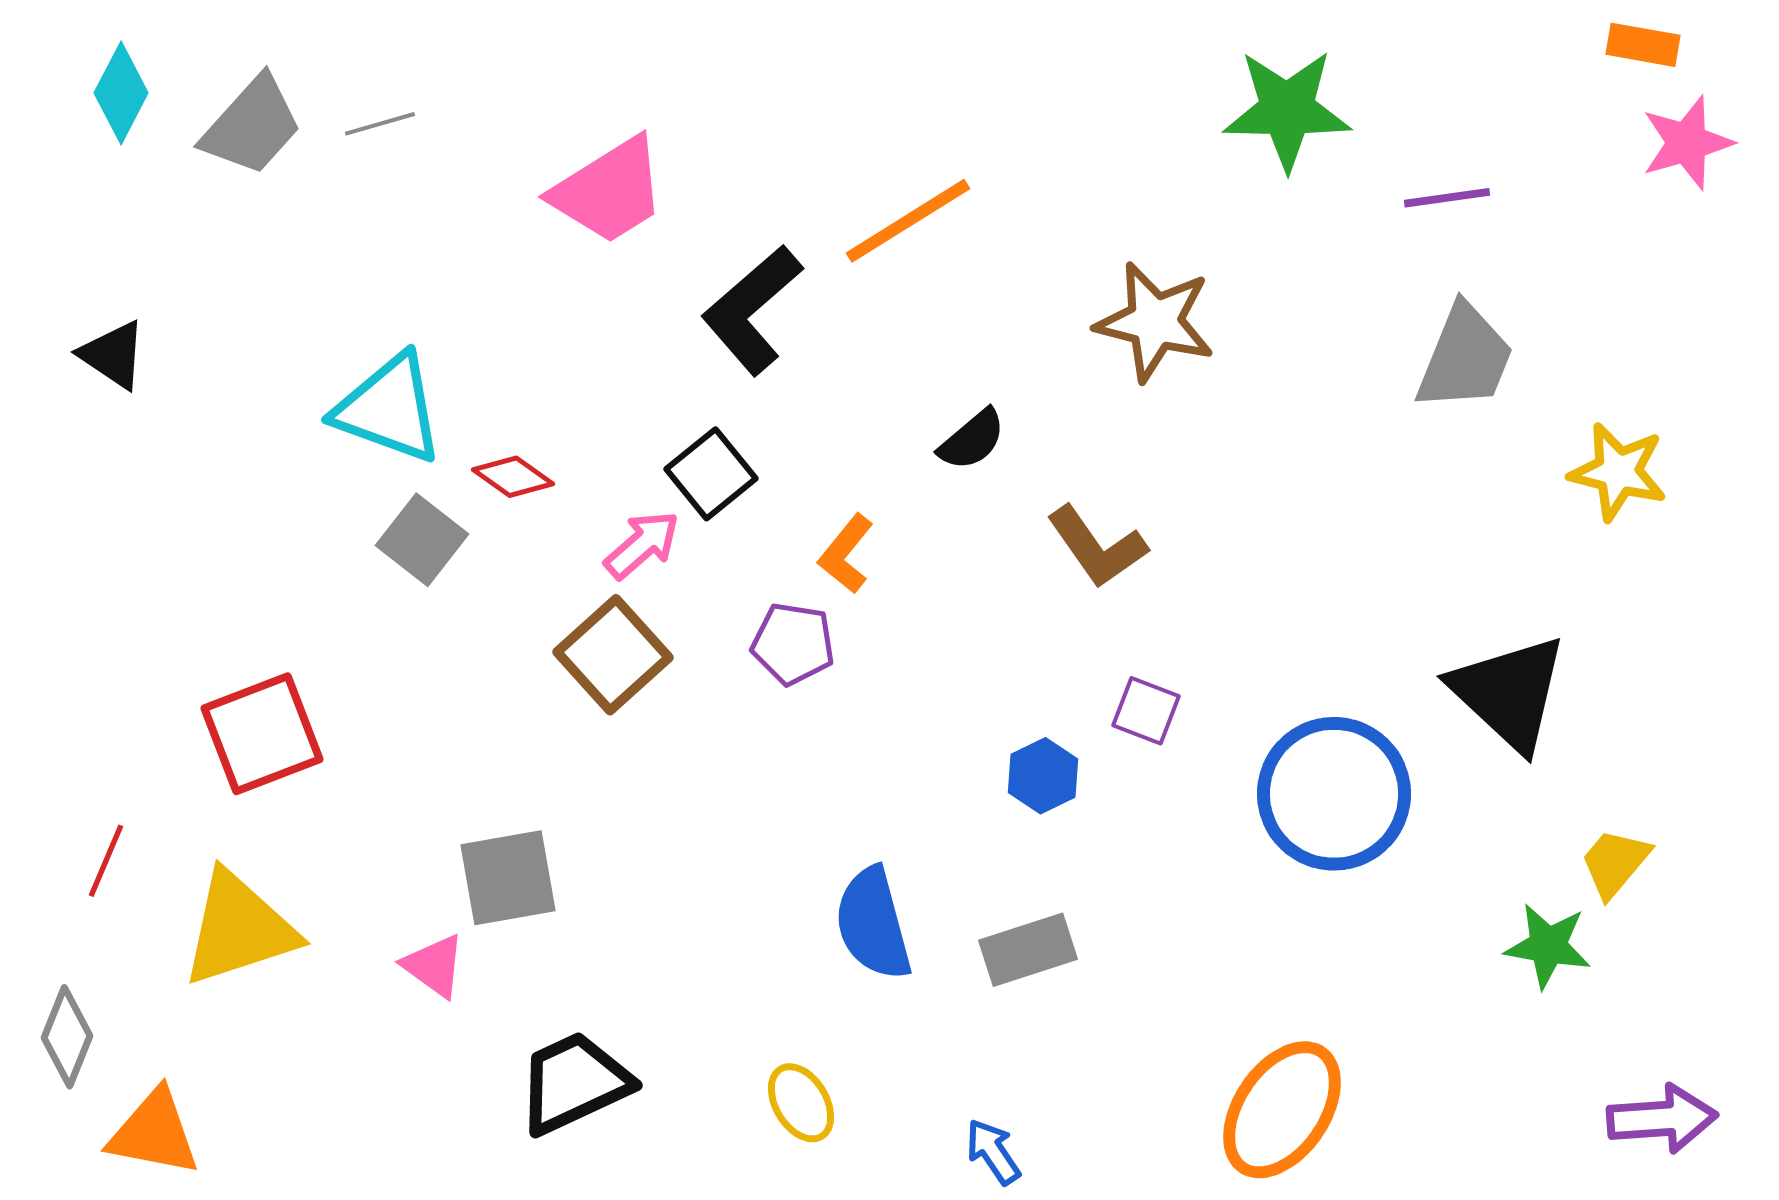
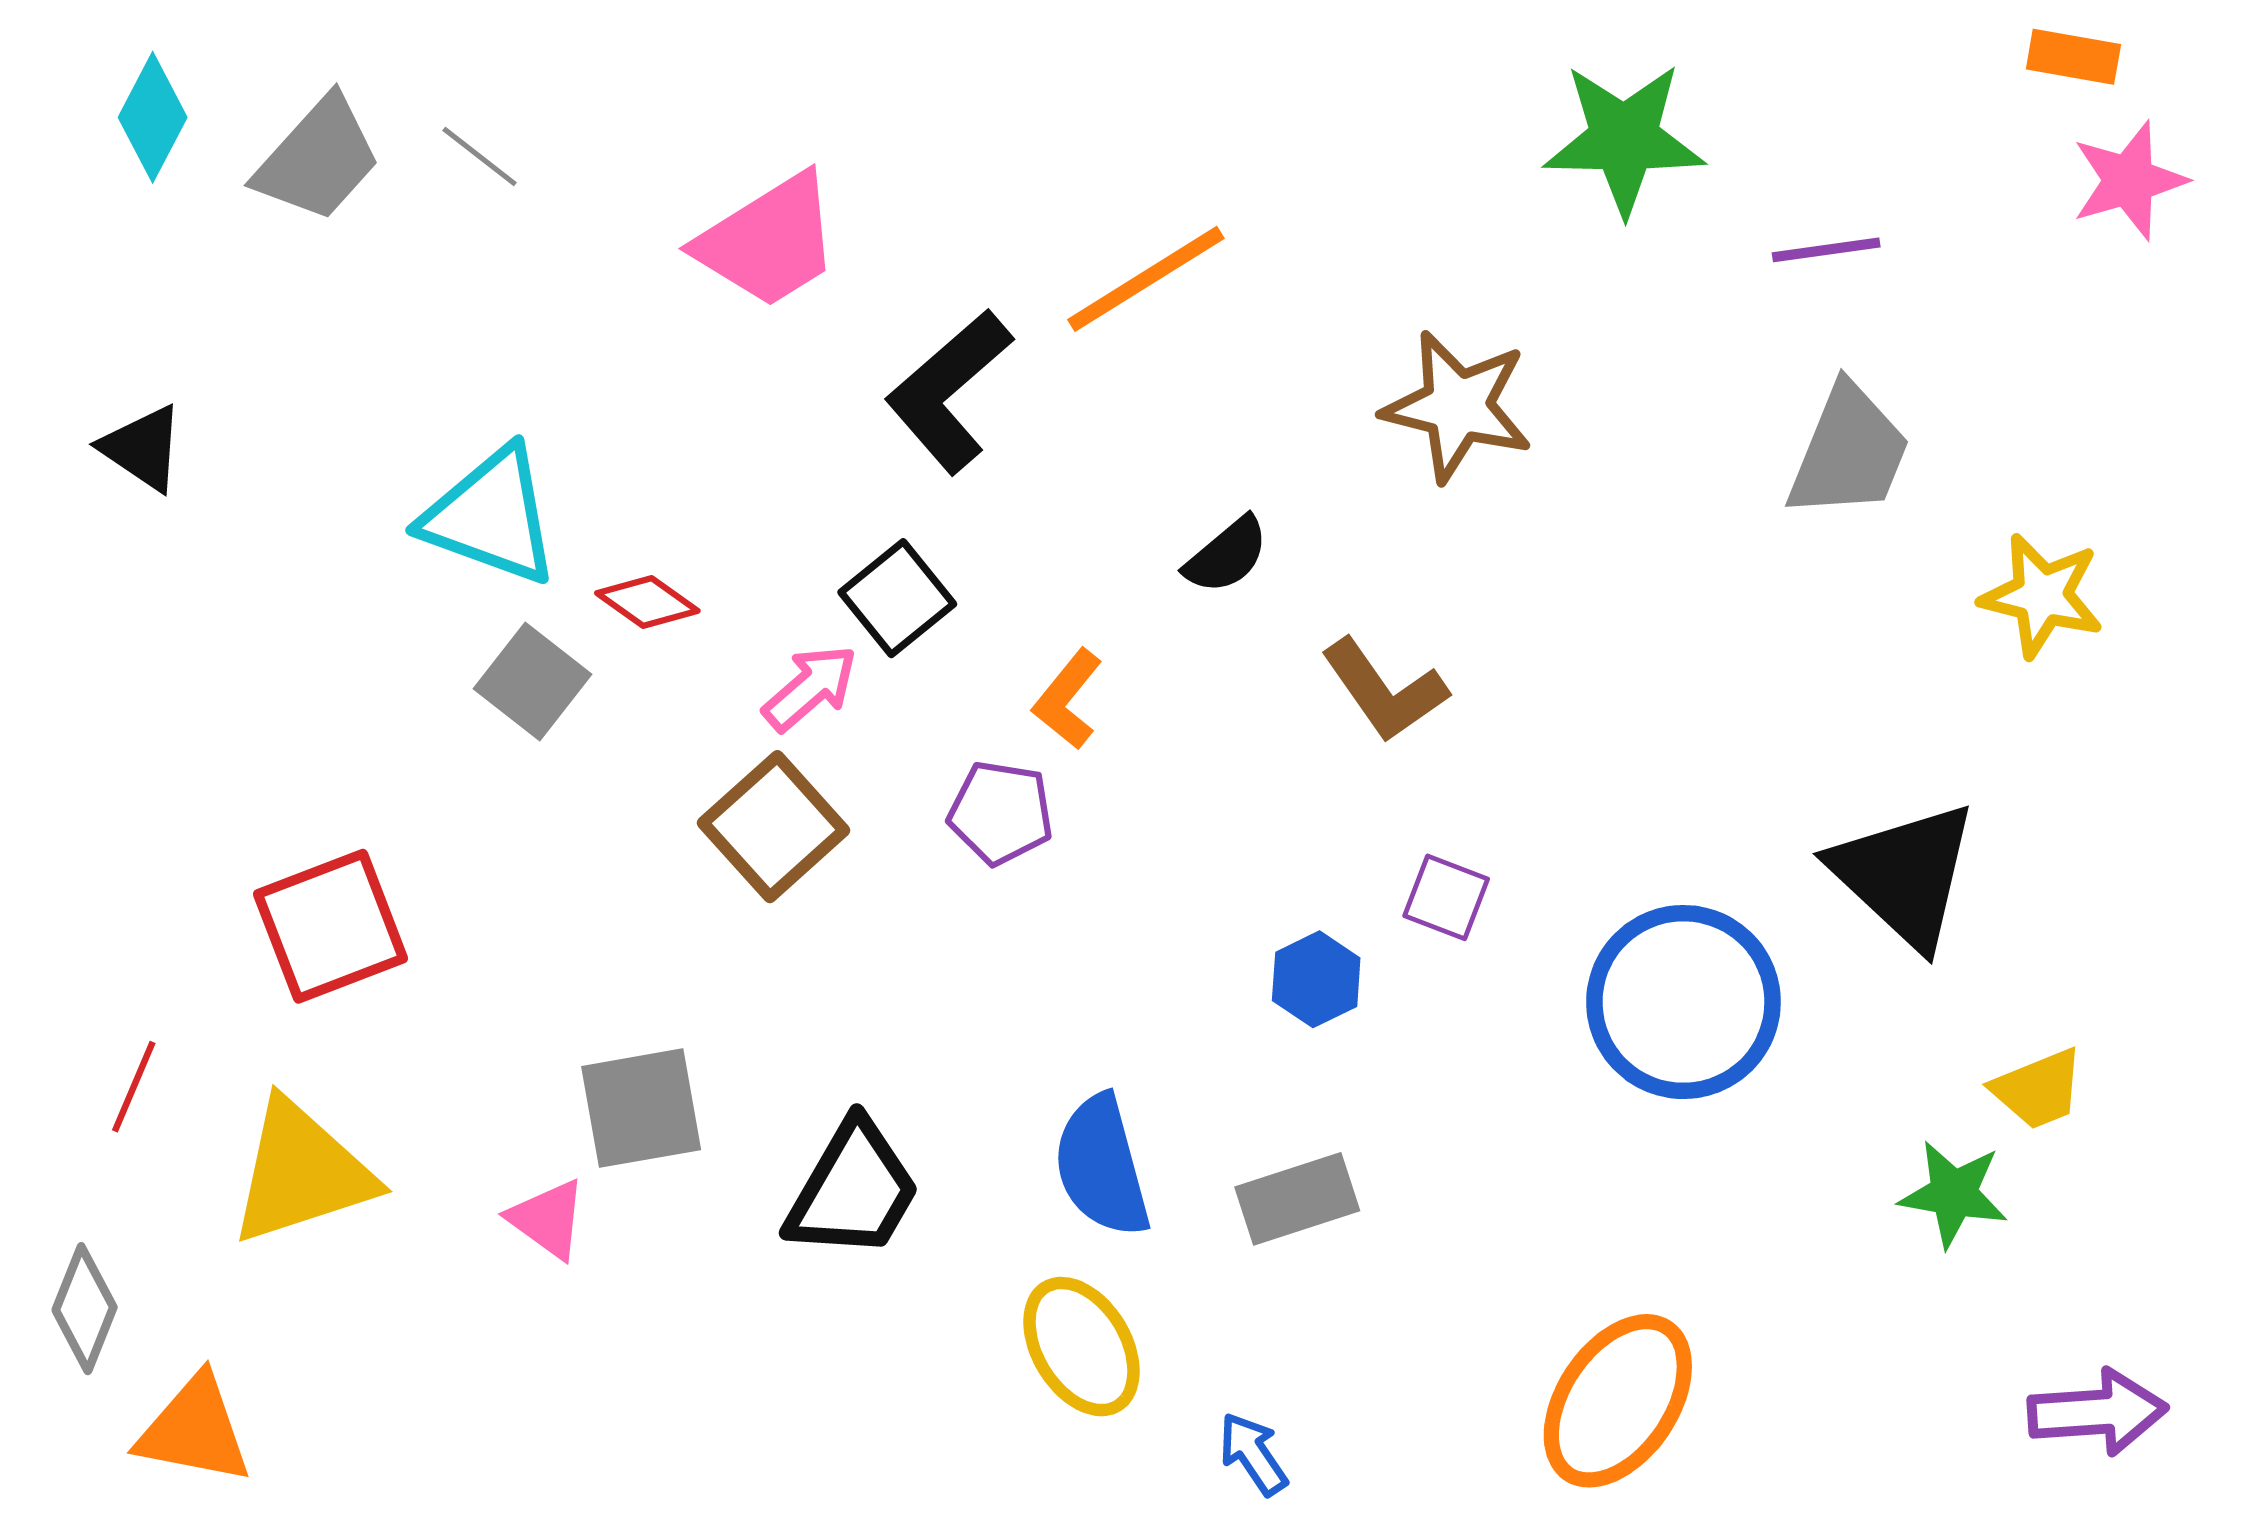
gray line: (380, 124) -> (480, 156), turned 54
yellow trapezoid: (1615, 863) -> (2038, 1089), turned -152
black trapezoid: (574, 1083) -> (853, 1190), moved, turned 145
yellow ellipse: (801, 1103) -> (1081, 1347), moved, size x1.4

